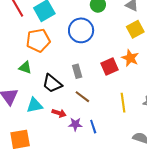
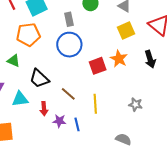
blue circle: (81, 30) -> (69, 45), moved
gray rectangle: (77, 71) -> (69, 19), moved
yellow line: (123, 103) -> (95, 104), moved
red arrow: (59, 113) -> (44, 109), turned 64

